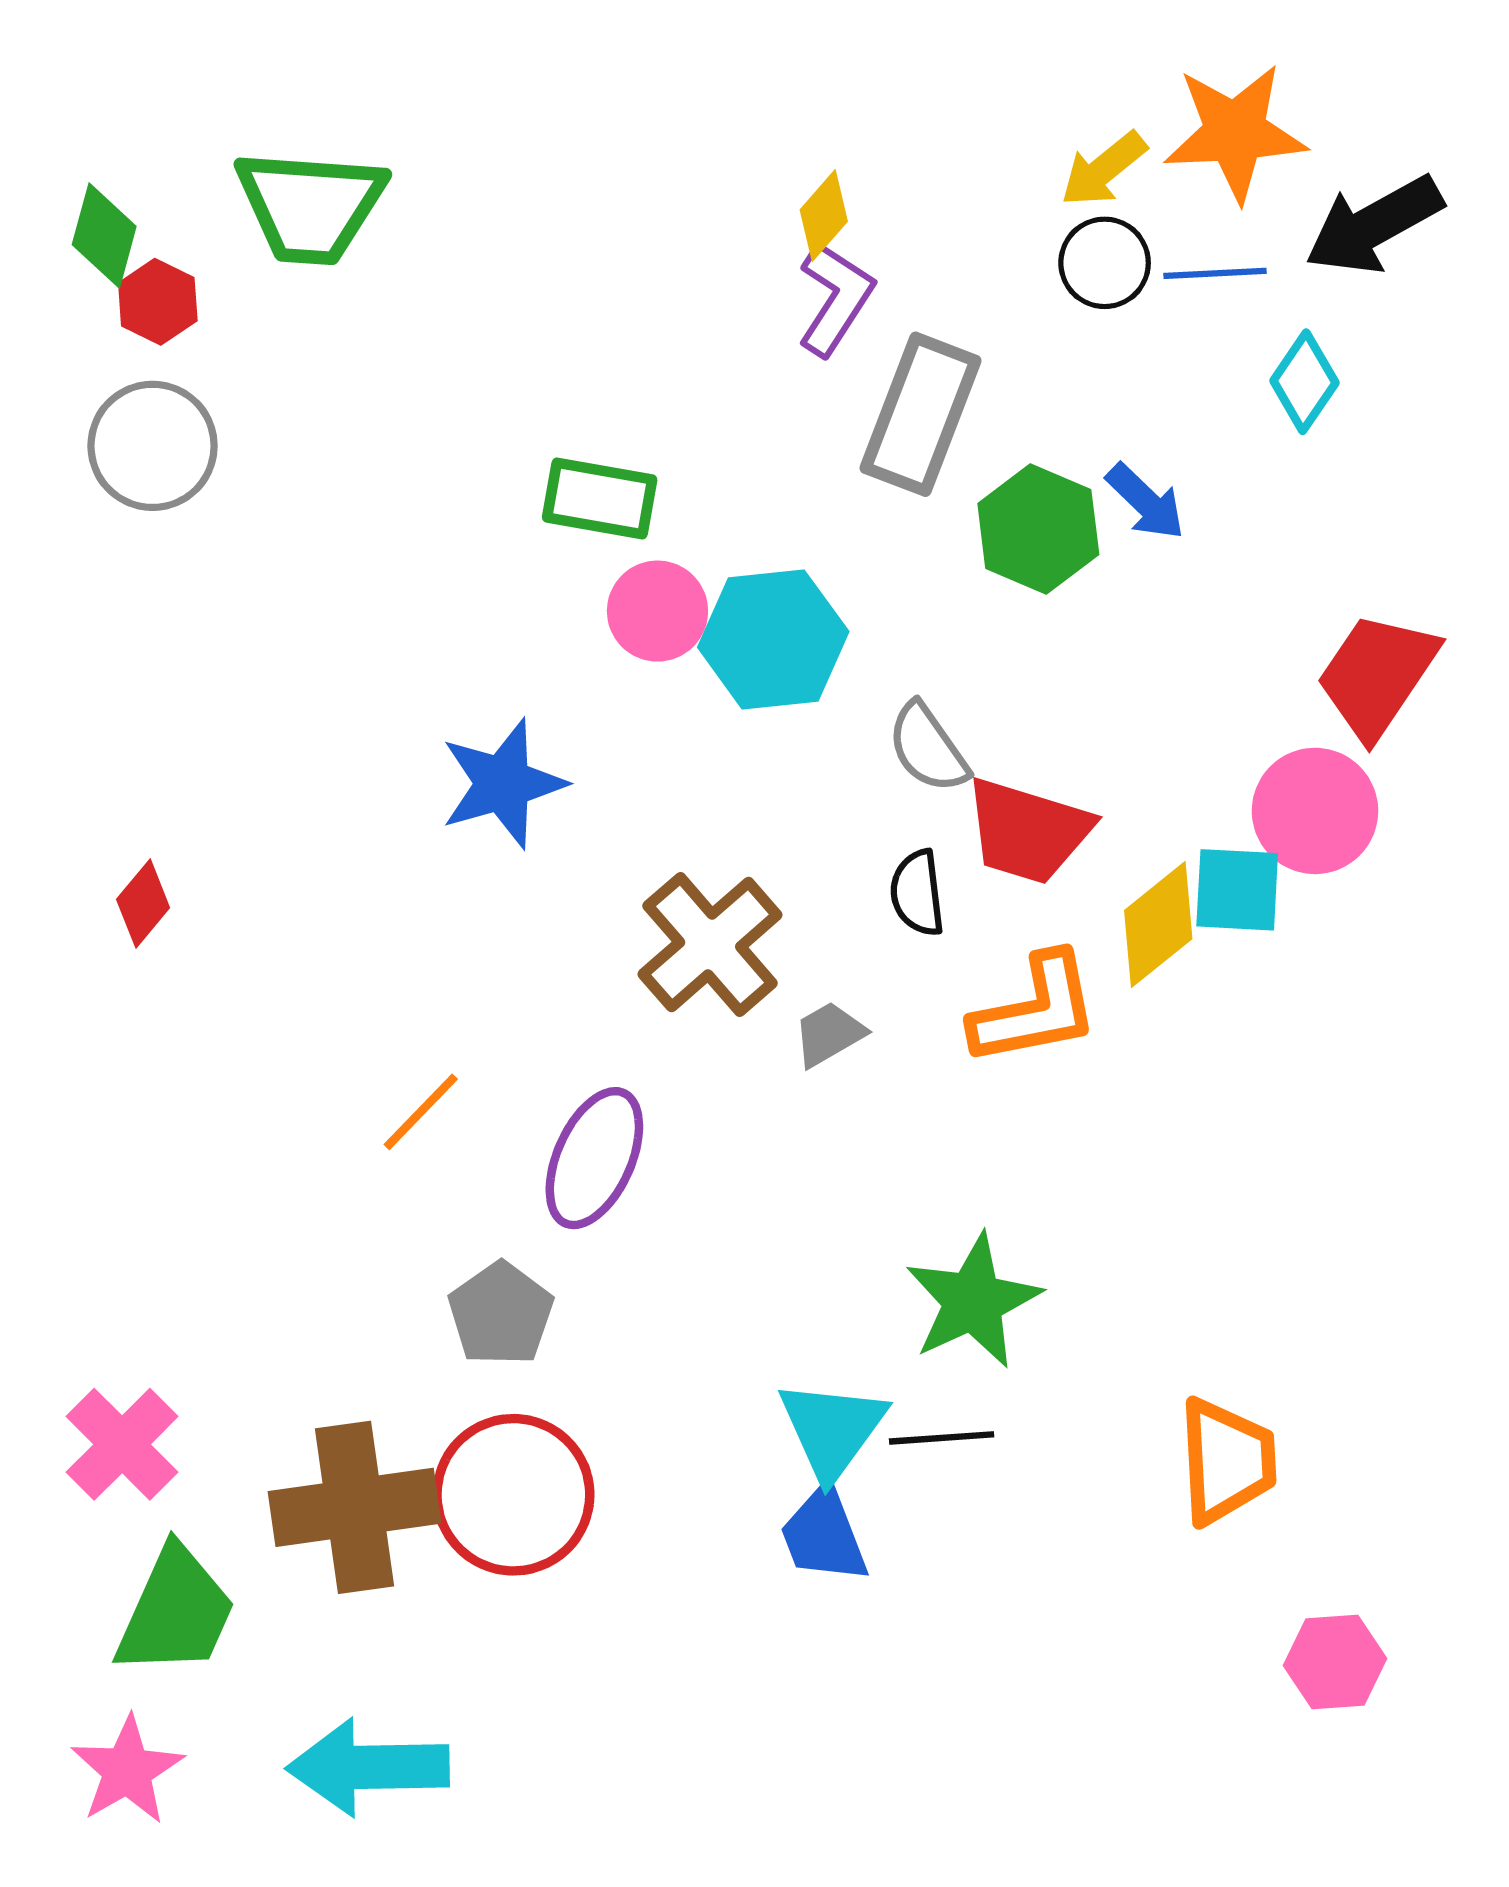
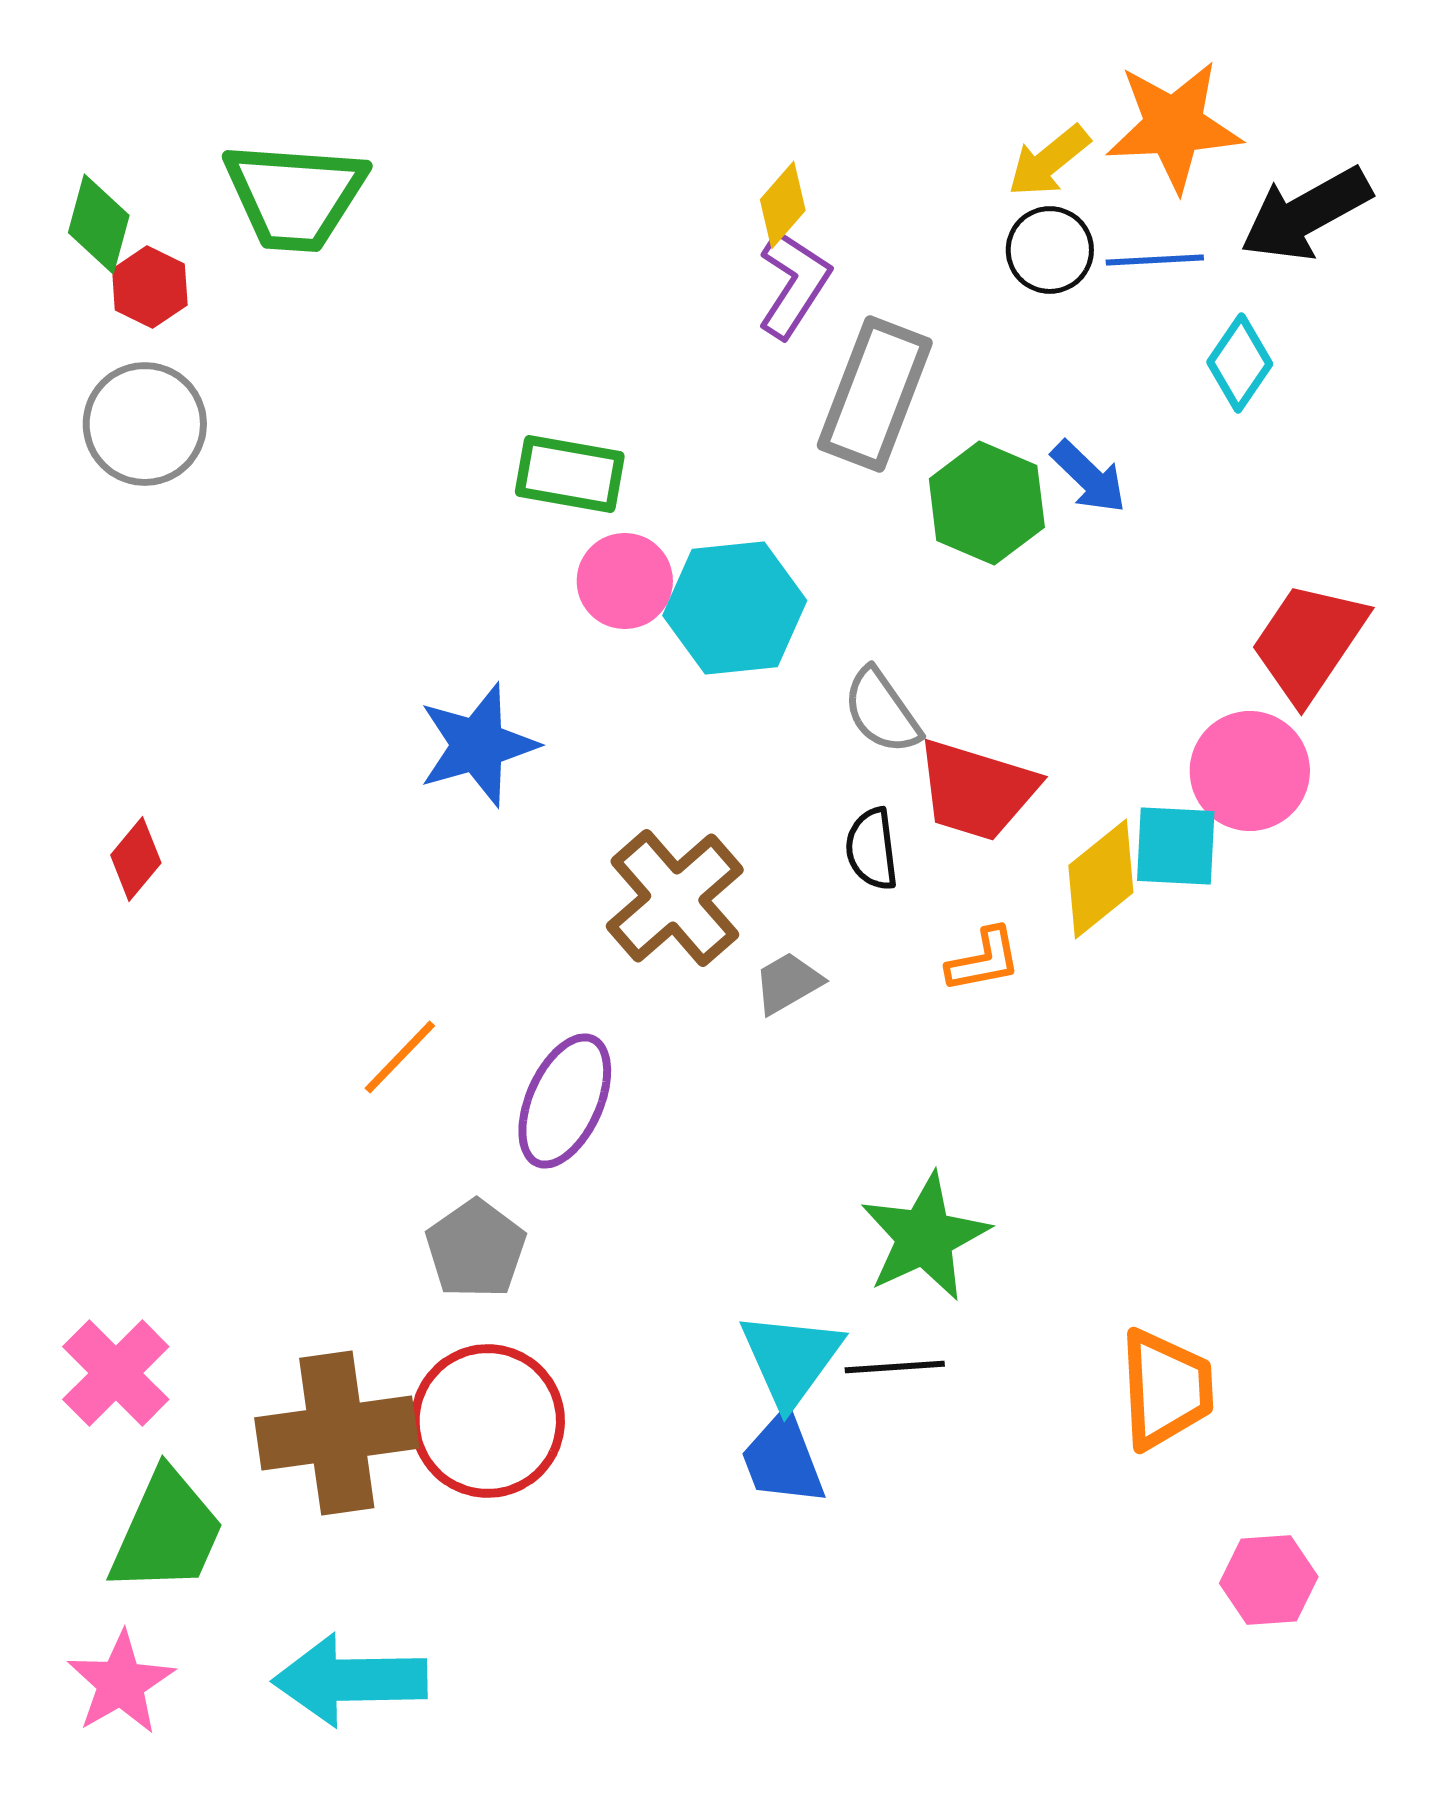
orange L-shape: (1035, 1010) -> (984, 960), size x0.6

